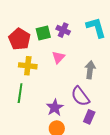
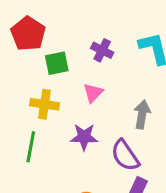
green square: (43, 33) -> (57, 63), moved
red pentagon: (20, 39) -> (28, 34), moved
purple star: (55, 108) -> (84, 137), moved, turned 30

